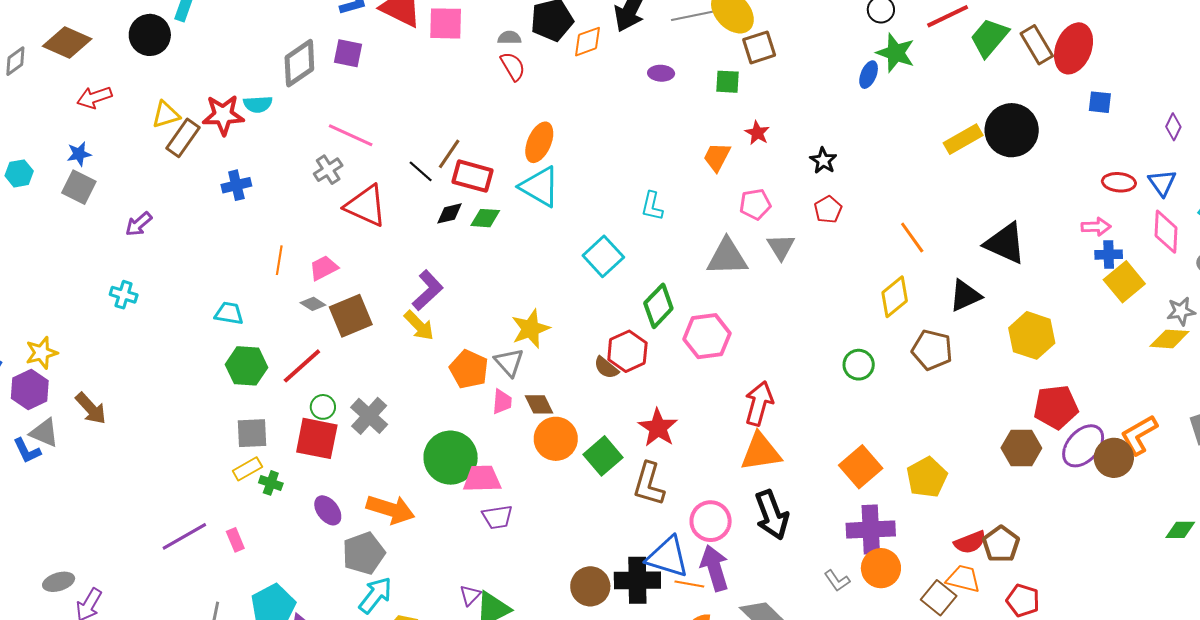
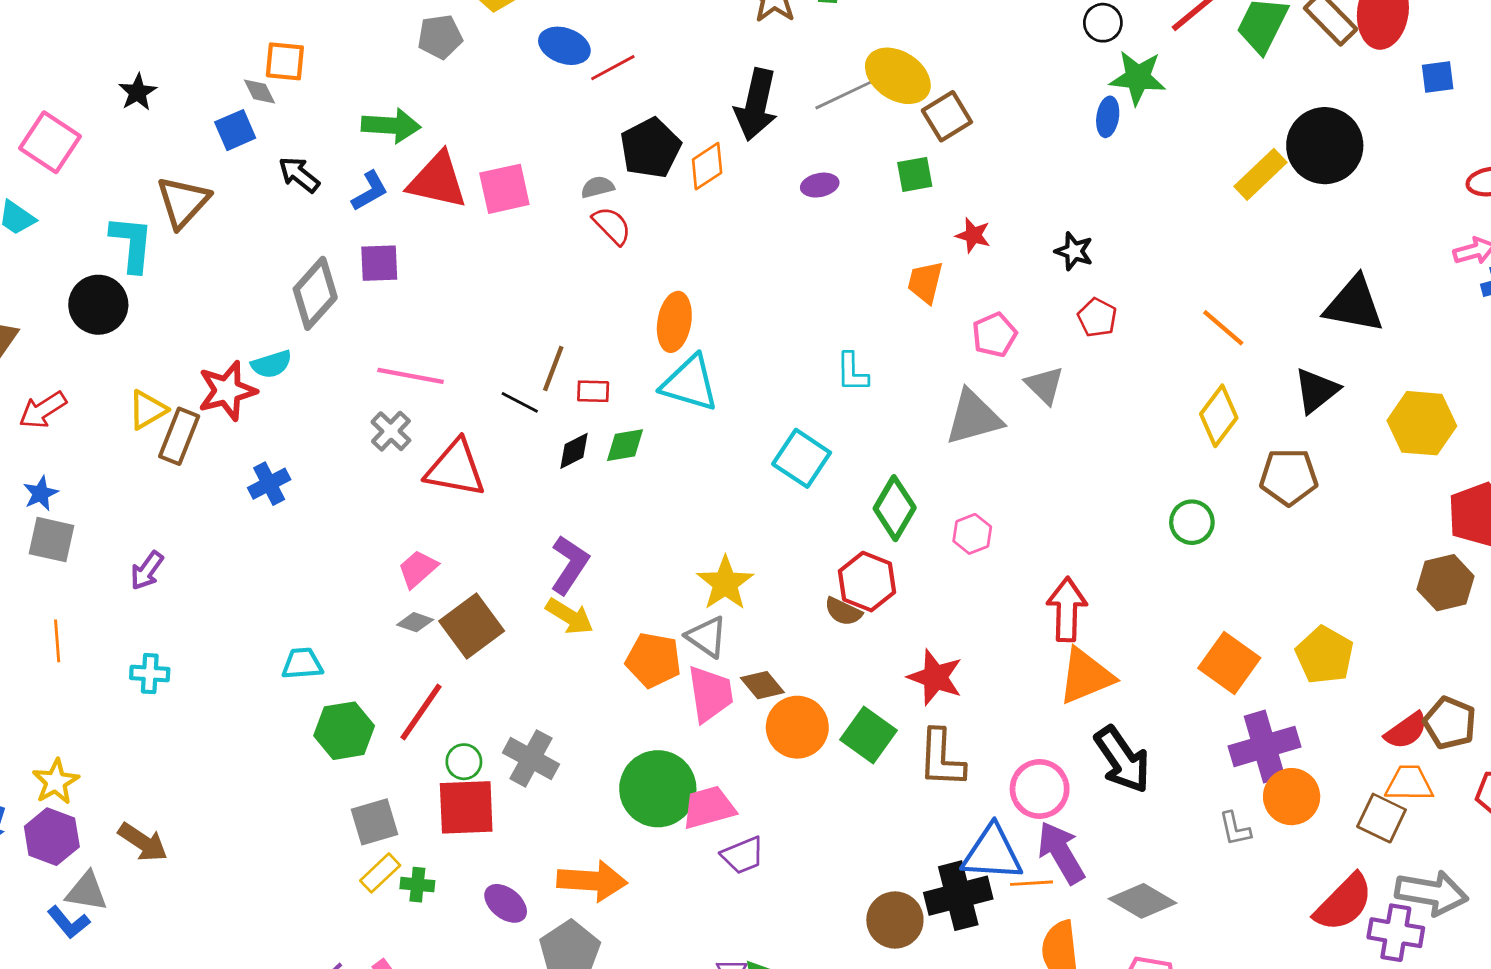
red rectangle: (472, 176) -> (593, 391), size x0.6
orange line: (279, 260) -> (57, 641), moved
pink hexagon: (707, 336) -> (972, 534), size x0.6
pink trapezoid: (502, 402) -> (710, 694), size x1.6
gray L-shape: (837, 581) -> (1235, 829), turned 36

